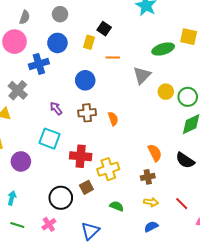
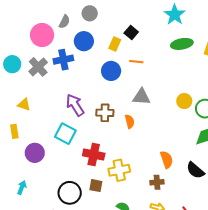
gray semicircle: (25, 17) -> (64, 22), moved
green ellipse: (163, 49) -> (182, 44), moved
gray triangle: (142, 75) -> (141, 97), moved, turned 42
blue circle: (85, 80) -> (111, 71), moved
gray cross: (18, 90) -> (38, 67), moved
purple arrow: (56, 108) -> (75, 105), size x1.6
brown square: (86, 187) -> (96, 186), turned 32

